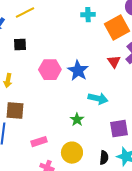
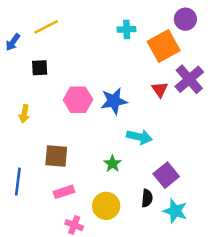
blue star: (78, 71) -> (114, 101), turned 30
brown square: (15, 111) -> (56, 156), moved
purple square: (119, 129) -> (166, 175), turned -30
black semicircle: (104, 158) -> (147, 198), moved

